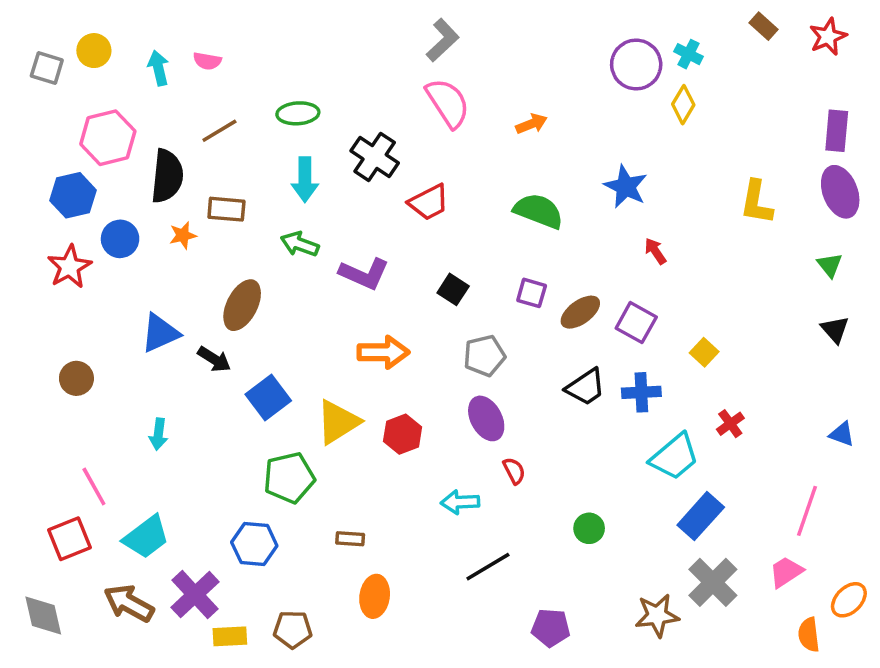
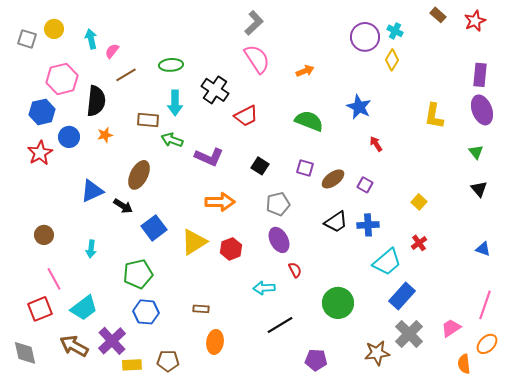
pink semicircle: (207, 61) -> (112, 51), moved, turned 119
brown rectangle: (226, 209) -> (148, 120), moved
purple square: (636, 323) -> (365, 185), size x0.7
yellow square: (704, 352) -> (419, 202), moved
brown circle: (76, 378) -> (44, 235), moved
green pentagon: (289, 478) -> (138, 274), moved
pink line: (807, 511) -> (485, 305), moved
green circle: (589, 528) -> (338, 303), size x1.8

